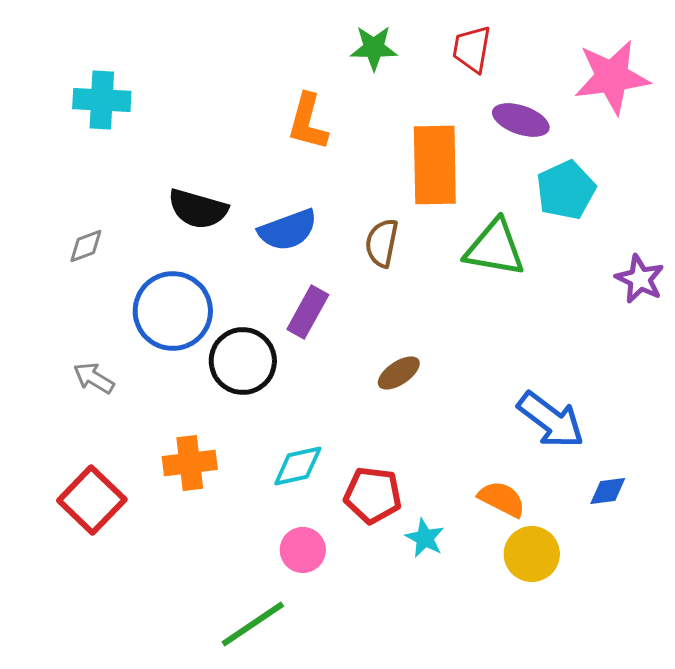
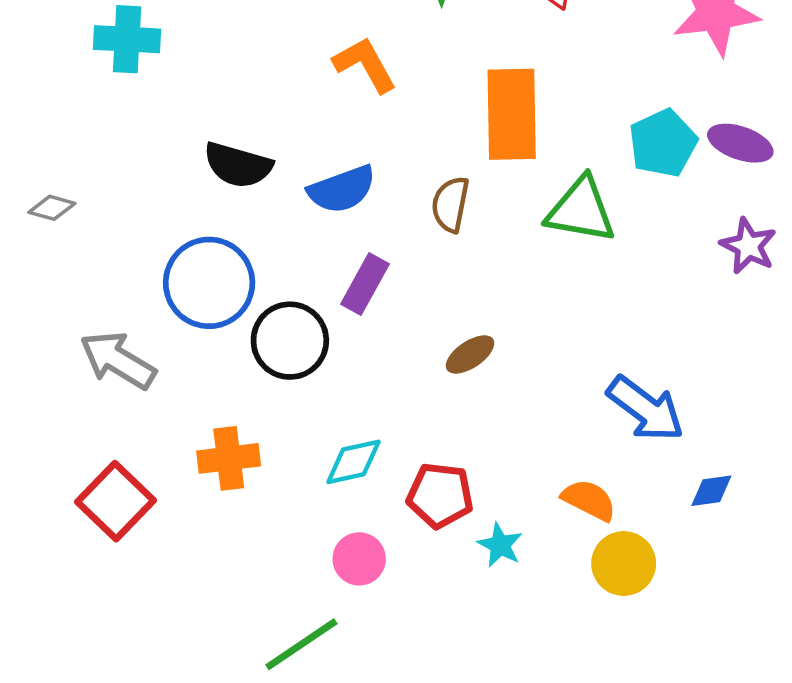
purple ellipse: (521, 120) -> (740, 143), moved
orange L-shape: (308, 122) -> (365, 65), turned 136
gray diamond: (86, 246) -> (52, 208), moved, turned 36
gray arrow: (94, 378) -> (118, 360), size x1.6

